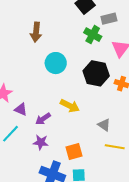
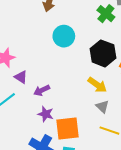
yellow arrow: (70, 106) -> (97, 85), moved
purple star: (41, 142) -> (46, 114), moved
orange square: (74, 152) -> (68, 128), size x1.4

